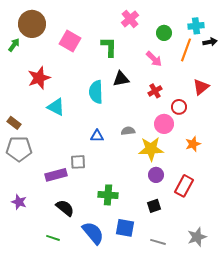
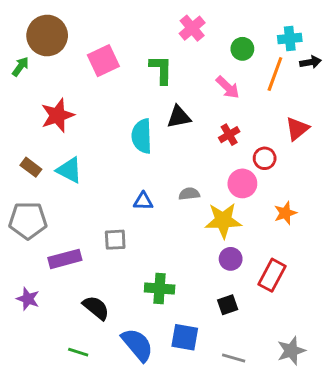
pink square: (70, 41) -> (103, 61), turned 35
cyan triangle: (56, 107) -> (69, 170), moved
brown rectangle: (14, 123) -> (31, 167), moved
purple rectangle: (56, 175) -> (65, 259), moved

